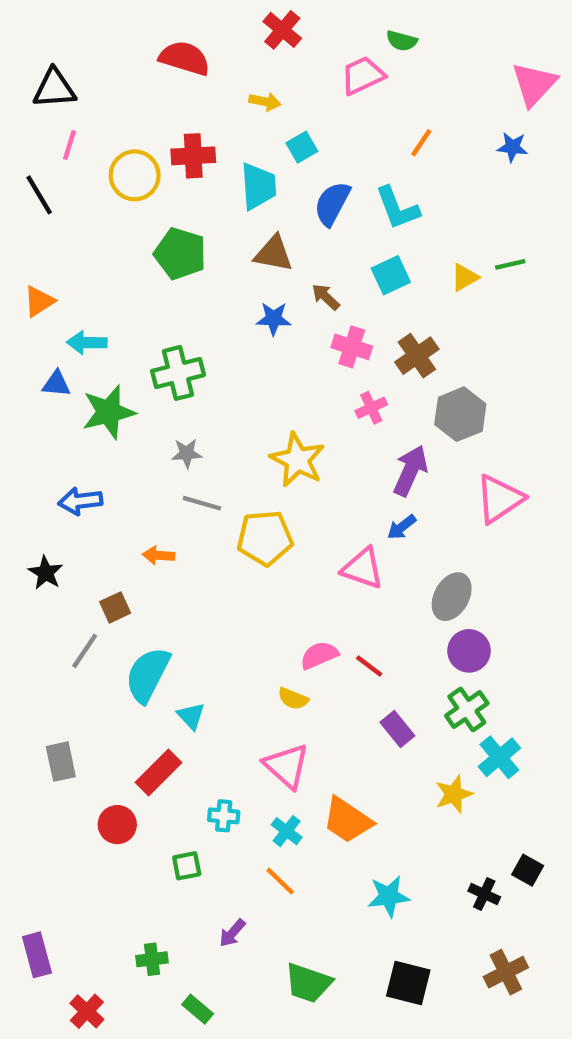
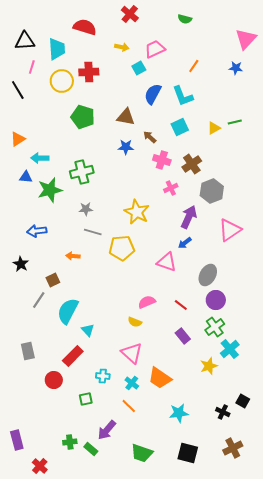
pink trapezoid: (363, 75) -> (155, 49), moved
cyan trapezoid: (258, 186) -> (57, 49), moved
red line: (369, 666) -> (181, 305), moved
purple arrow: (232, 933) -> (107, 430), size x1.5
green rectangle: (198, 1009) -> (91, 449), moved

